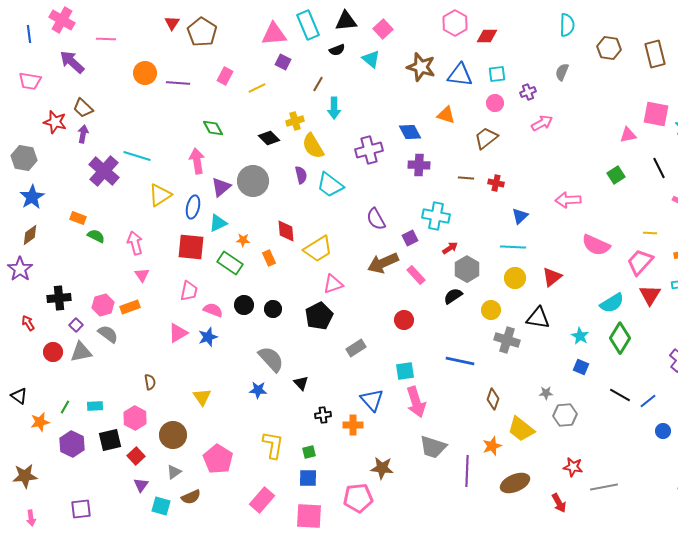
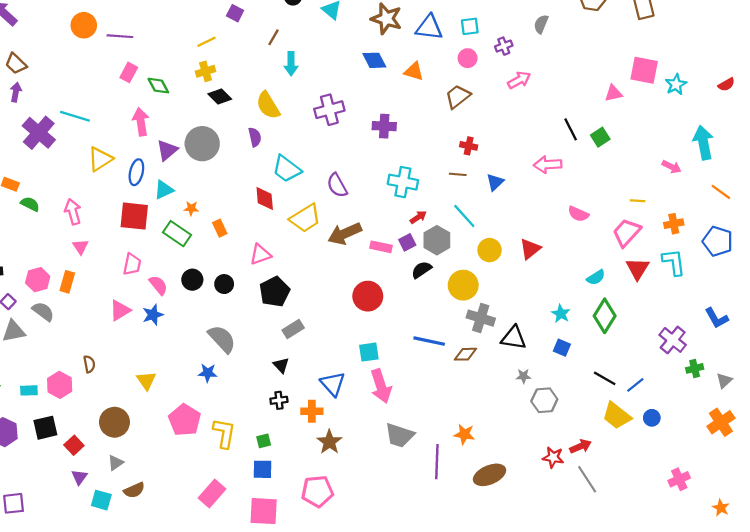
pink rectangle: (225, 76) -> (129, 72), moved
yellow cross: (295, 121) -> (205, 71), moved
blue diamond: (410, 132) -> (374, 60), moved
black line: (659, 168) -> (571, 129), moved
brown line: (466, 178) -> (458, 174), moved
cyan trapezoid: (330, 185) -> (287, 169), moved
red diamond: (286, 231) -> (265, 199), moved
purple square: (410, 238) -> (407, 242), moved
pink semicircle: (596, 245) -> (578, 214), size x0.7
cyan line: (513, 247) -> (464, 216), moved, turned 45
yellow trapezoid: (318, 249) -> (305, 218), moved
pink rectangle: (416, 275) -> (381, 247), turned -36
pink triangle: (333, 284) -> (260, 254), moved
cyan semicircle: (612, 303) -> (596, 277), size x0.7
orange rectangle: (130, 307) -> (67, 282), turned -54
pink semicircle: (213, 310) -> (158, 285), turned 30
yellow circle: (491, 310) -> (463, 285), size x1.4
black triangle: (538, 318) -> (514, 338), moved
red circle: (404, 320) -> (368, 296), size x1.4
gray rectangle: (356, 348) -> (293, 329), moved
black triangle: (301, 383) -> (281, 365), moved
brown diamond: (493, 399) -> (465, 354), moved, turned 70
pink hexagon: (135, 418) -> (60, 385), moved
yellow trapezoid: (521, 429) -> (617, 416), moved
orange star: (492, 446) -> (464, 434), turned 30
pink pentagon: (218, 459) -> (185, 420), moved
brown star: (382, 468) -> (329, 442), moved, turned 30
gray line: (604, 487) -> (587, 479), turned 68
red arrow: (559, 503) -> (581, 446), moved, turned -84

